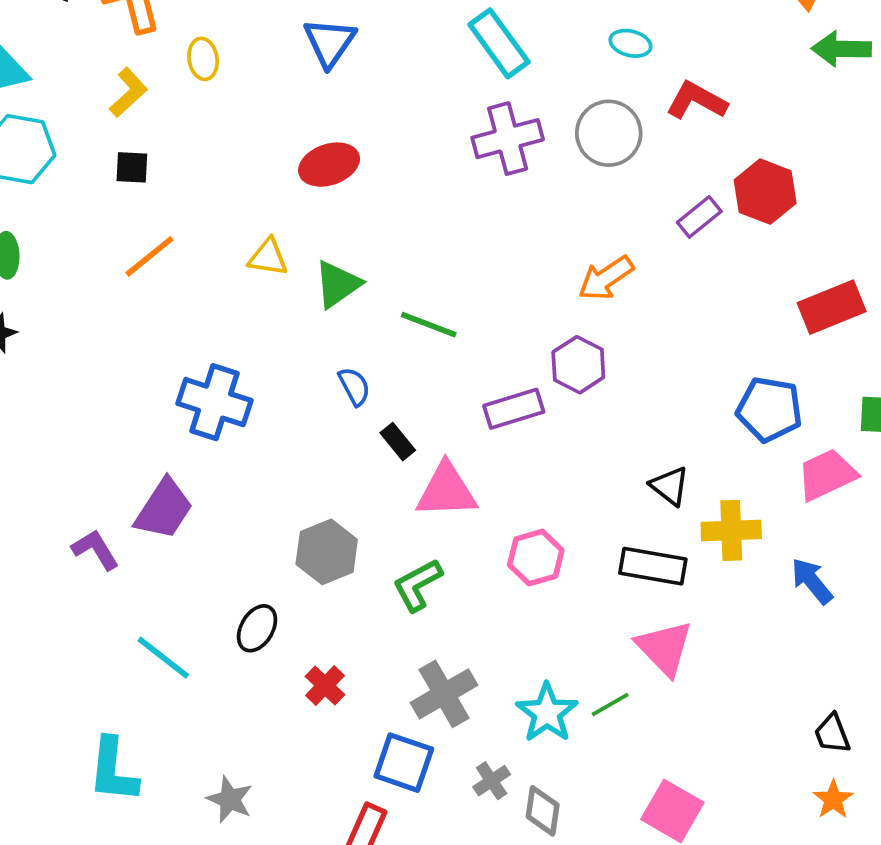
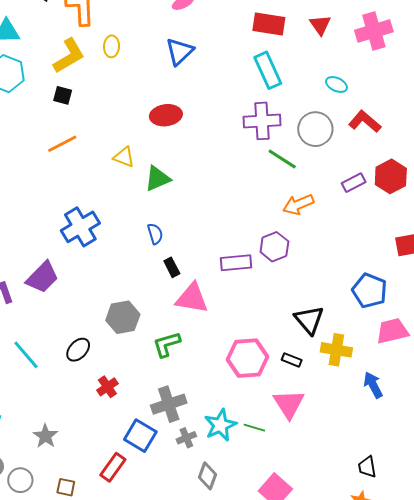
yellow L-shape: (128, 92) -> (69, 56), size x1.4
green line: (429, 325) -> (282, 159), moved
blue cross: (214, 402) -> (80, 227), turned 30
black triangle: (670, 486) -> (309, 320), size x1.4
pink hexagon: (536, 558) -> (247, 358), moved, size x1.4
black rectangle: (653, 566) -> (292, 360), size x0.6
green line: (610, 705) -> (254, 428), turned 35
gray cross: (492, 781) -> (186, 438), moved

